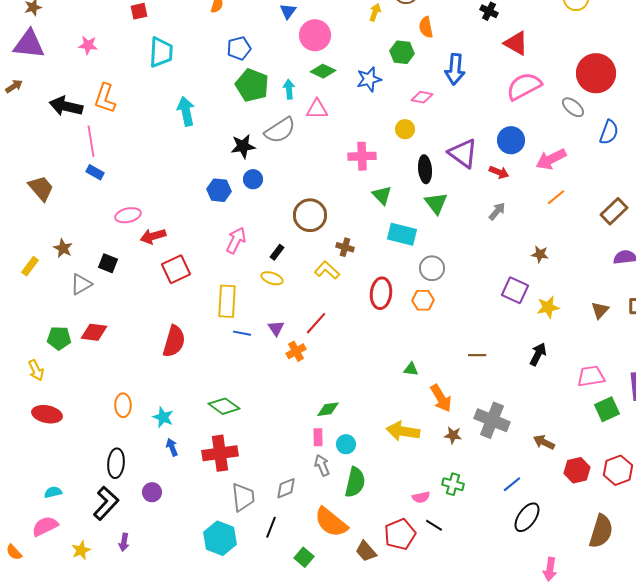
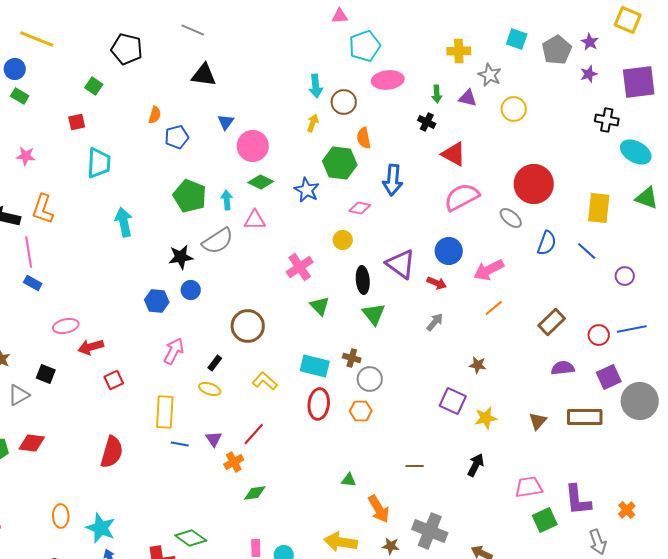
blue pentagon: (239, 48) -> (177, 137), moved
green hexagon: (402, 52) -> (340, 163), size x1.4
blue star: (369, 79) -> (307, 190), turned -30
pink cross: (362, 156) -> (300, 267), turned -32
cyan rectangle: (402, 234) -> (315, 366), moved
brown cross: (345, 247) -> (352, 358), moved
red square: (176, 269) -> (114, 380), size x0.7
green diamond: (224, 406) -> (191, 538), moved
green diamond: (328, 409) -> (255, 493), moved
cyan star: (163, 417) -> (101, 528), size x1.4

